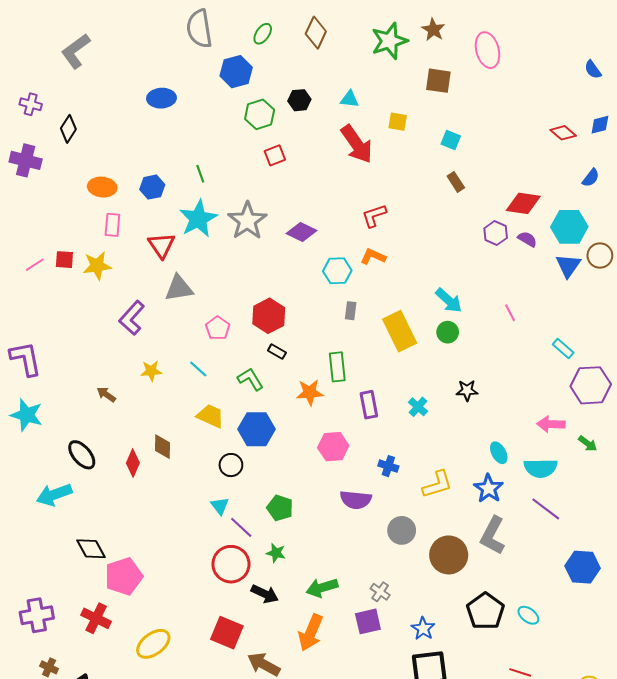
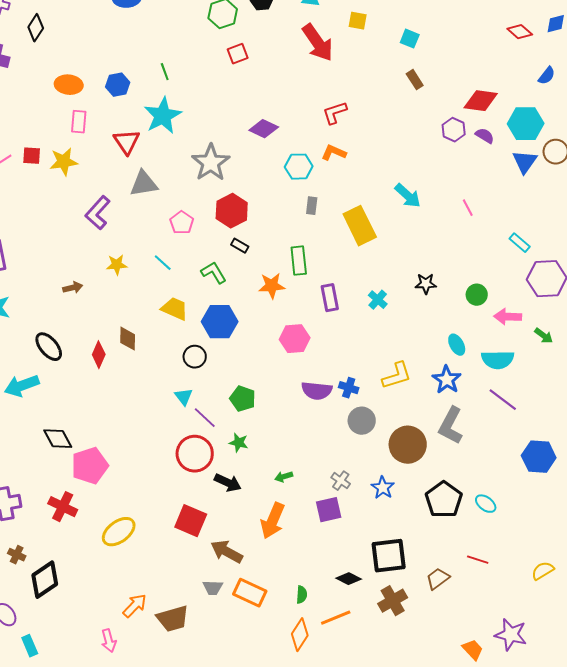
gray star: (247, 221) -> (211, 163), moved
green circle: (448, 332) -> (477, 295), moved
brown arrow: (106, 394) -> (73, 288), turned 132
blue cross: (388, 466) -> (349, 388), moved
green arrow: (322, 588) -> (284, 477), size x0.6
blue star: (423, 629) -> (383, 488), moved

